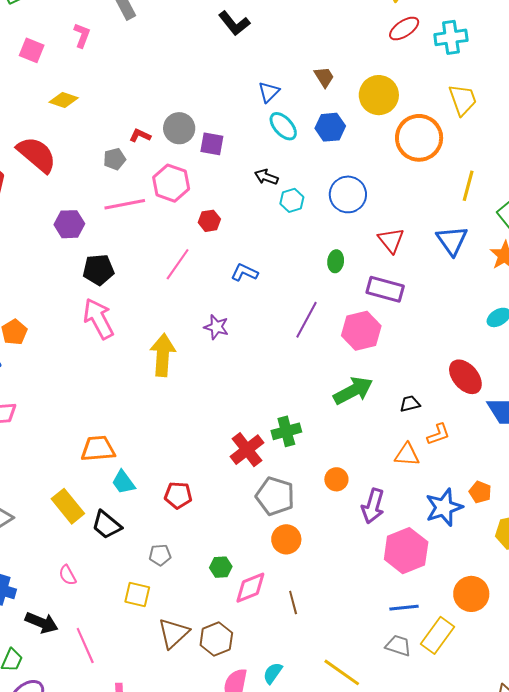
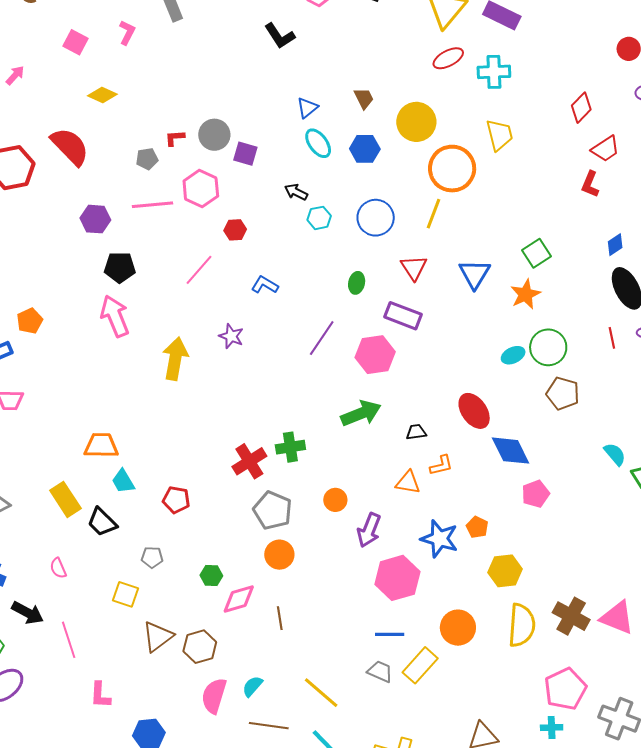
red L-shape: (140, 135) -> (175, 138), turned -35
yellow line: (468, 186) -> (433, 214), moved
blue star: (444, 507) -> (439, 539), turned 30

